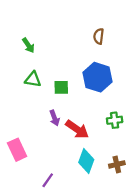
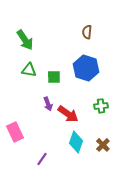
green arrow: (28, 45) -> (25, 40), size x1.5
brown cross: (117, 164) -> (103, 145), turned -32

